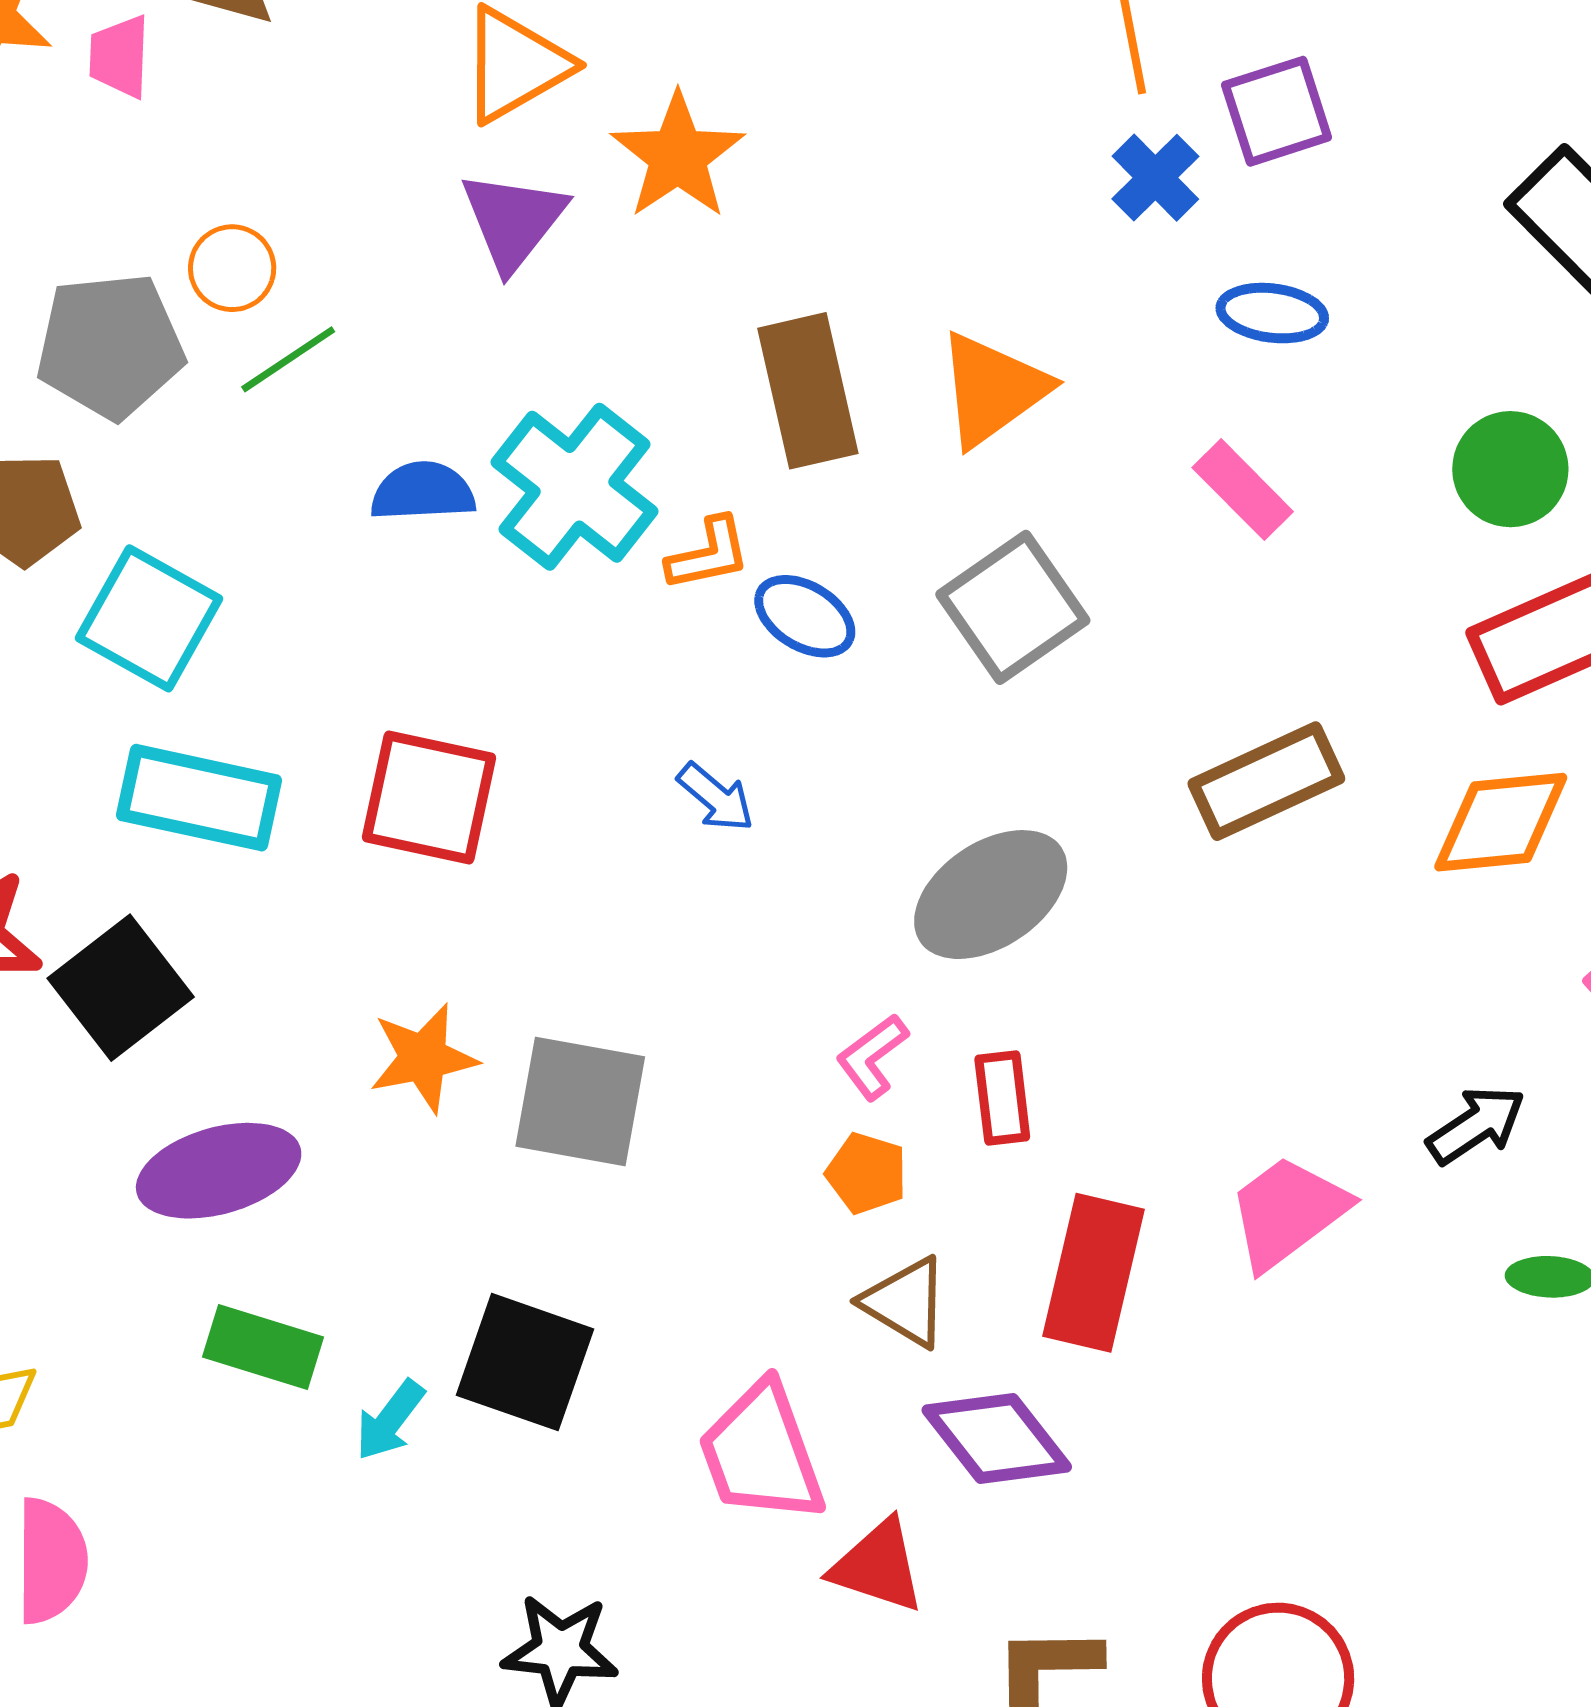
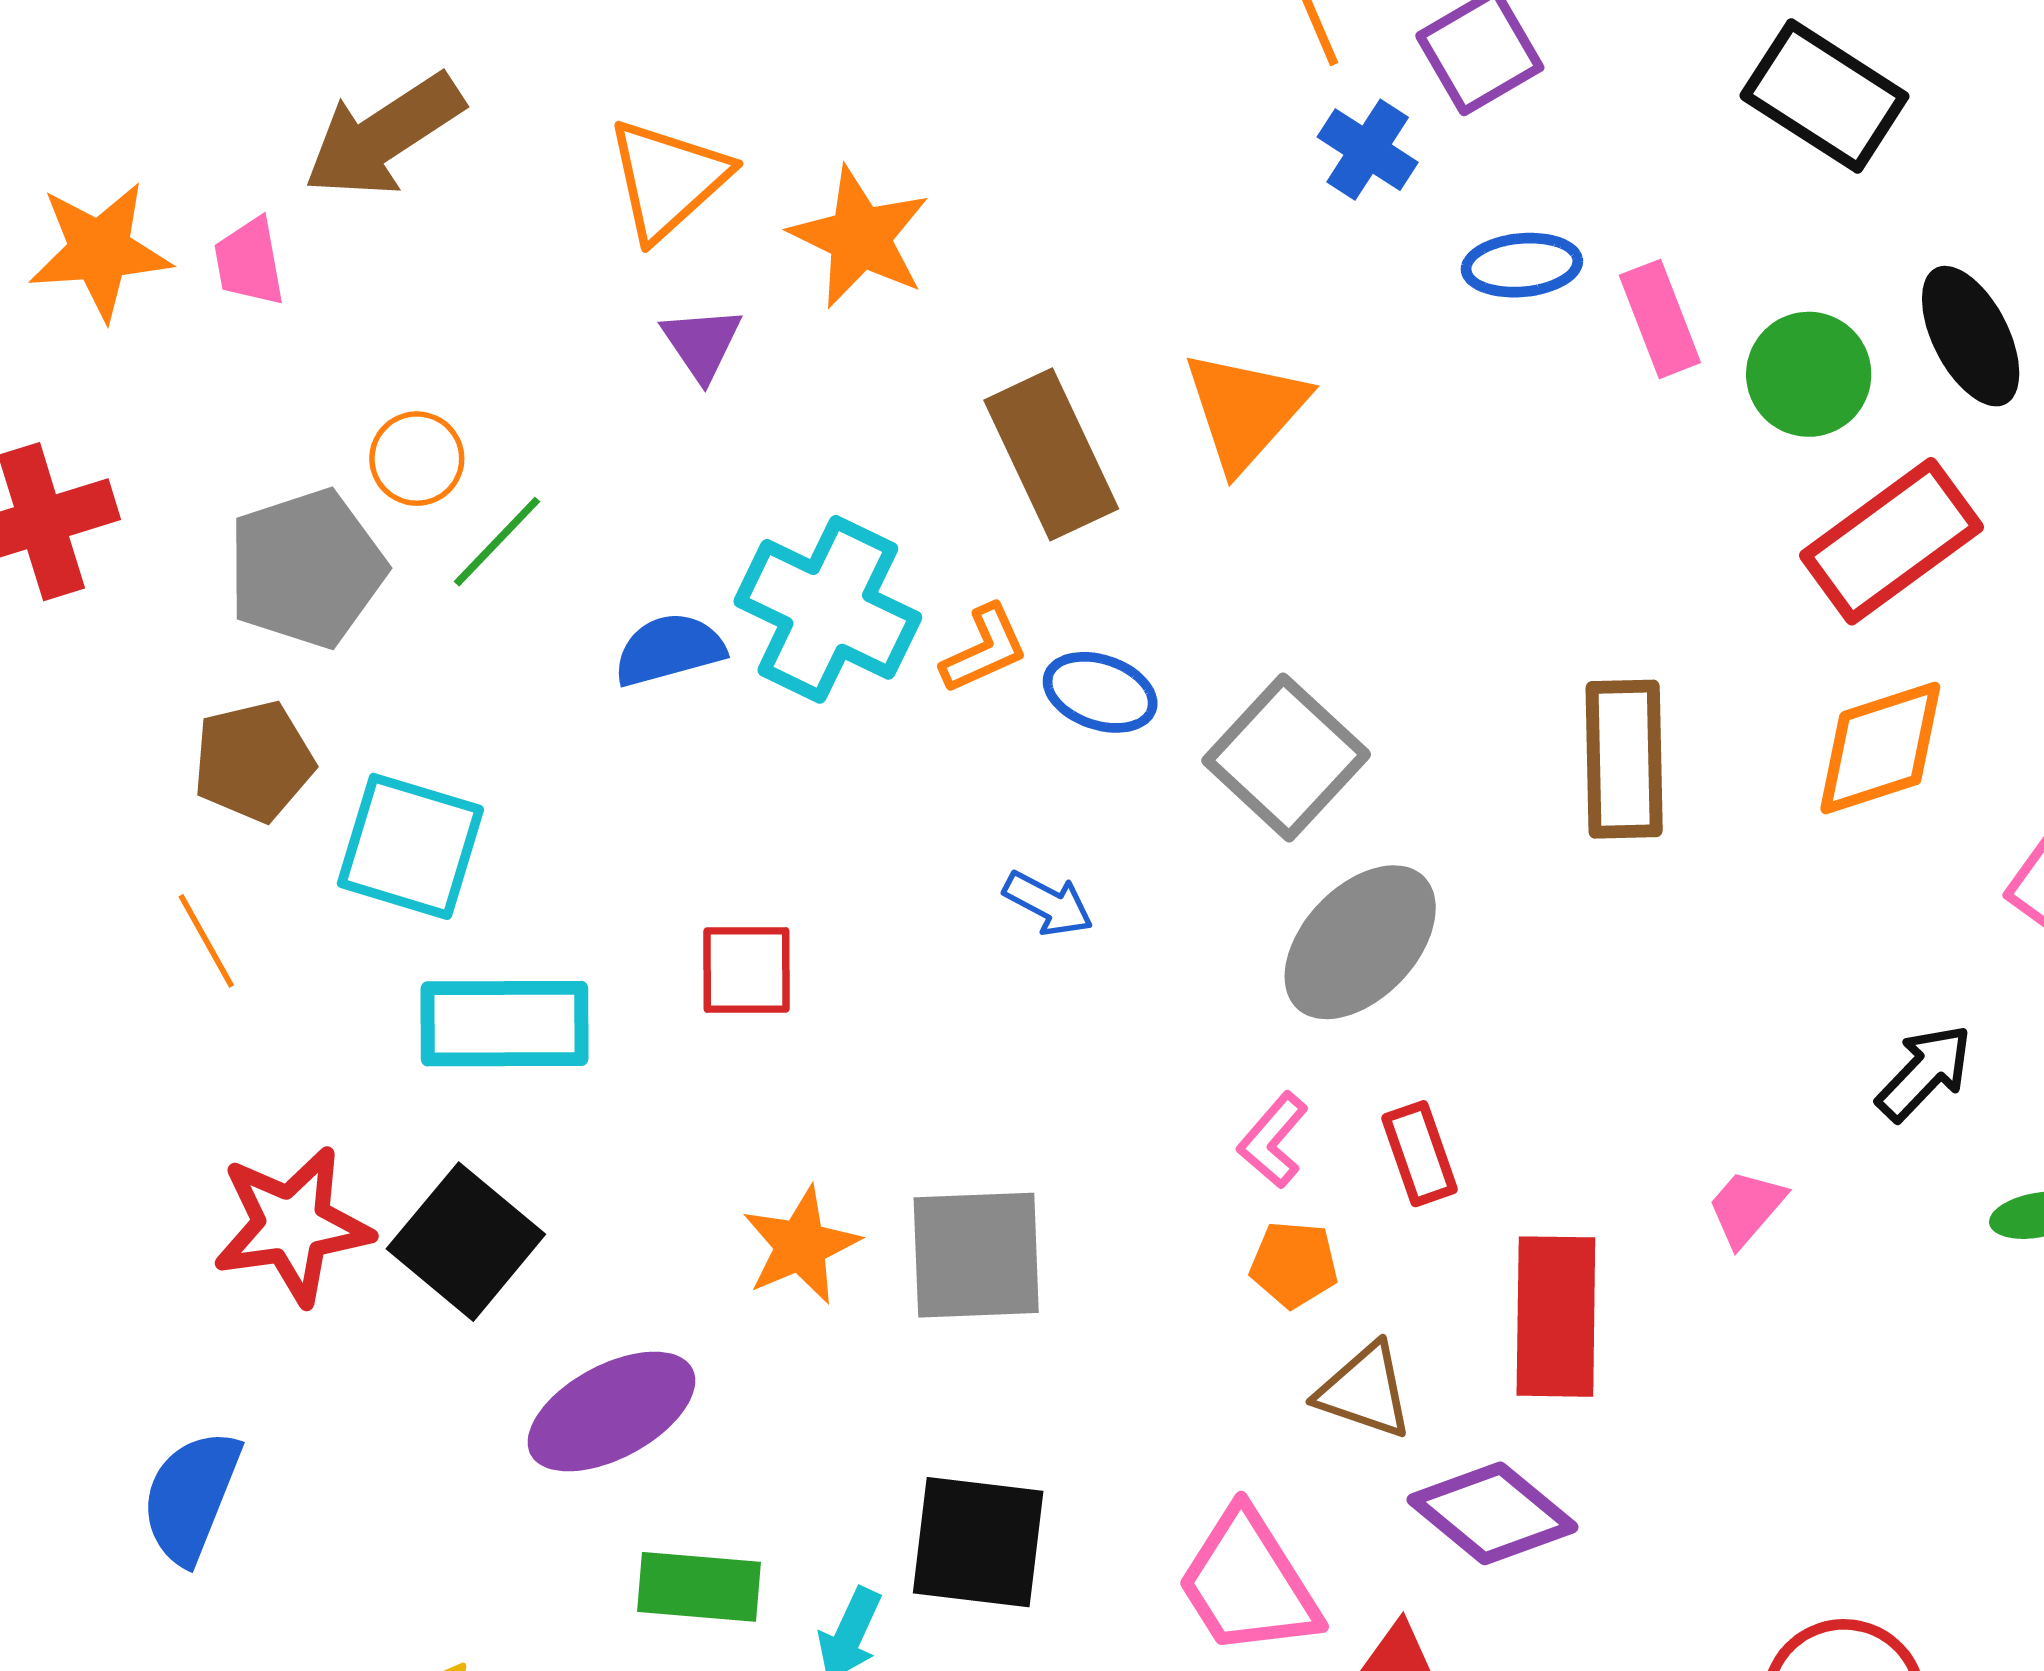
purple triangle: (513, 221) -> (702, 343), size x0.7
pink rectangle: (1243, 490) -> (1660, 319), moved, turned 36
gray square: (1013, 607) -> (1286, 758), moved
brown rectangle: (1266, 781) -> (1624, 759), turned -54
red square: (429, 797) -> (747, 970), size x0.7
pink trapezoid: (1288, 1212) -> (1746, 1208), size x0.6

